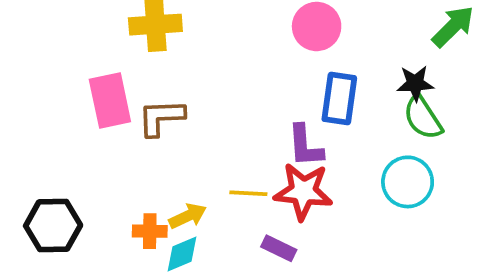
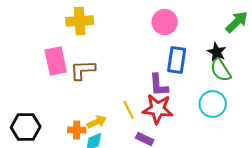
black star: (415, 83) -> (217, 52), turned 30
yellow line: (248, 193) -> (129, 110), turned 60

